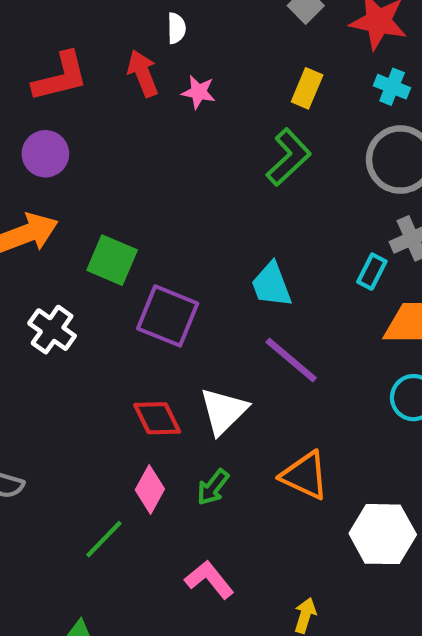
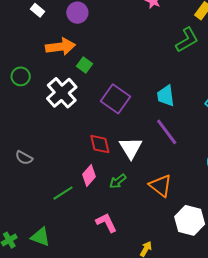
green square: (112, 260) -> (84, 65), moved, size x0.7
white cross: (52, 330) -> (62, 93), size x1.4
white triangle: (224, 411) -> (131, 148), turned -30

